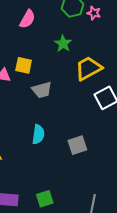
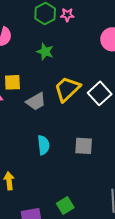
yellow trapezoid: (88, 68) -> (67, 89), moved
gray square: (77, 145) -> (84, 146), turned 36

